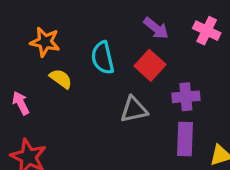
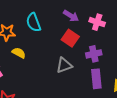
pink cross: (207, 31) -> (97, 22), moved
cyan semicircle: (103, 58) -> (34, 22), moved

